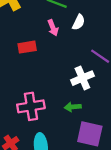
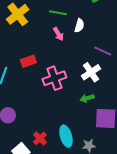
red rectangle: (27, 47) -> (28, 61), moved
pink cross: (31, 106) -> (54, 78), moved

